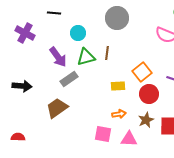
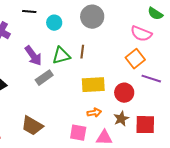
cyan circle: (78, 33) -> (54, 23), moved
orange square: (142, 72) -> (135, 59), moved
yellow rectangle: (118, 86) -> (93, 85), size x1.6
brown trapezoid: (57, 108) -> (32, 126), moved, turned -115

